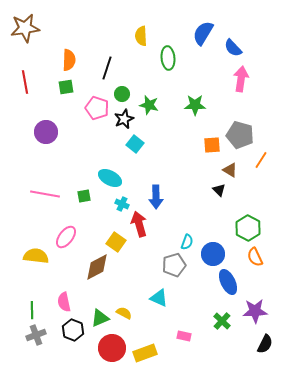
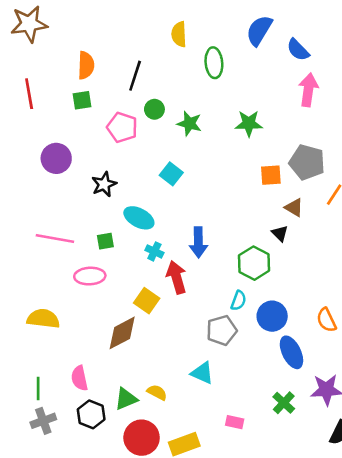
black star: (124, 119) -> (104, 184), moved
green hexagon: (248, 228) -> (254, 263), moved
pink ellipse: (66, 237) -> (90, 276), moved, turned 50

